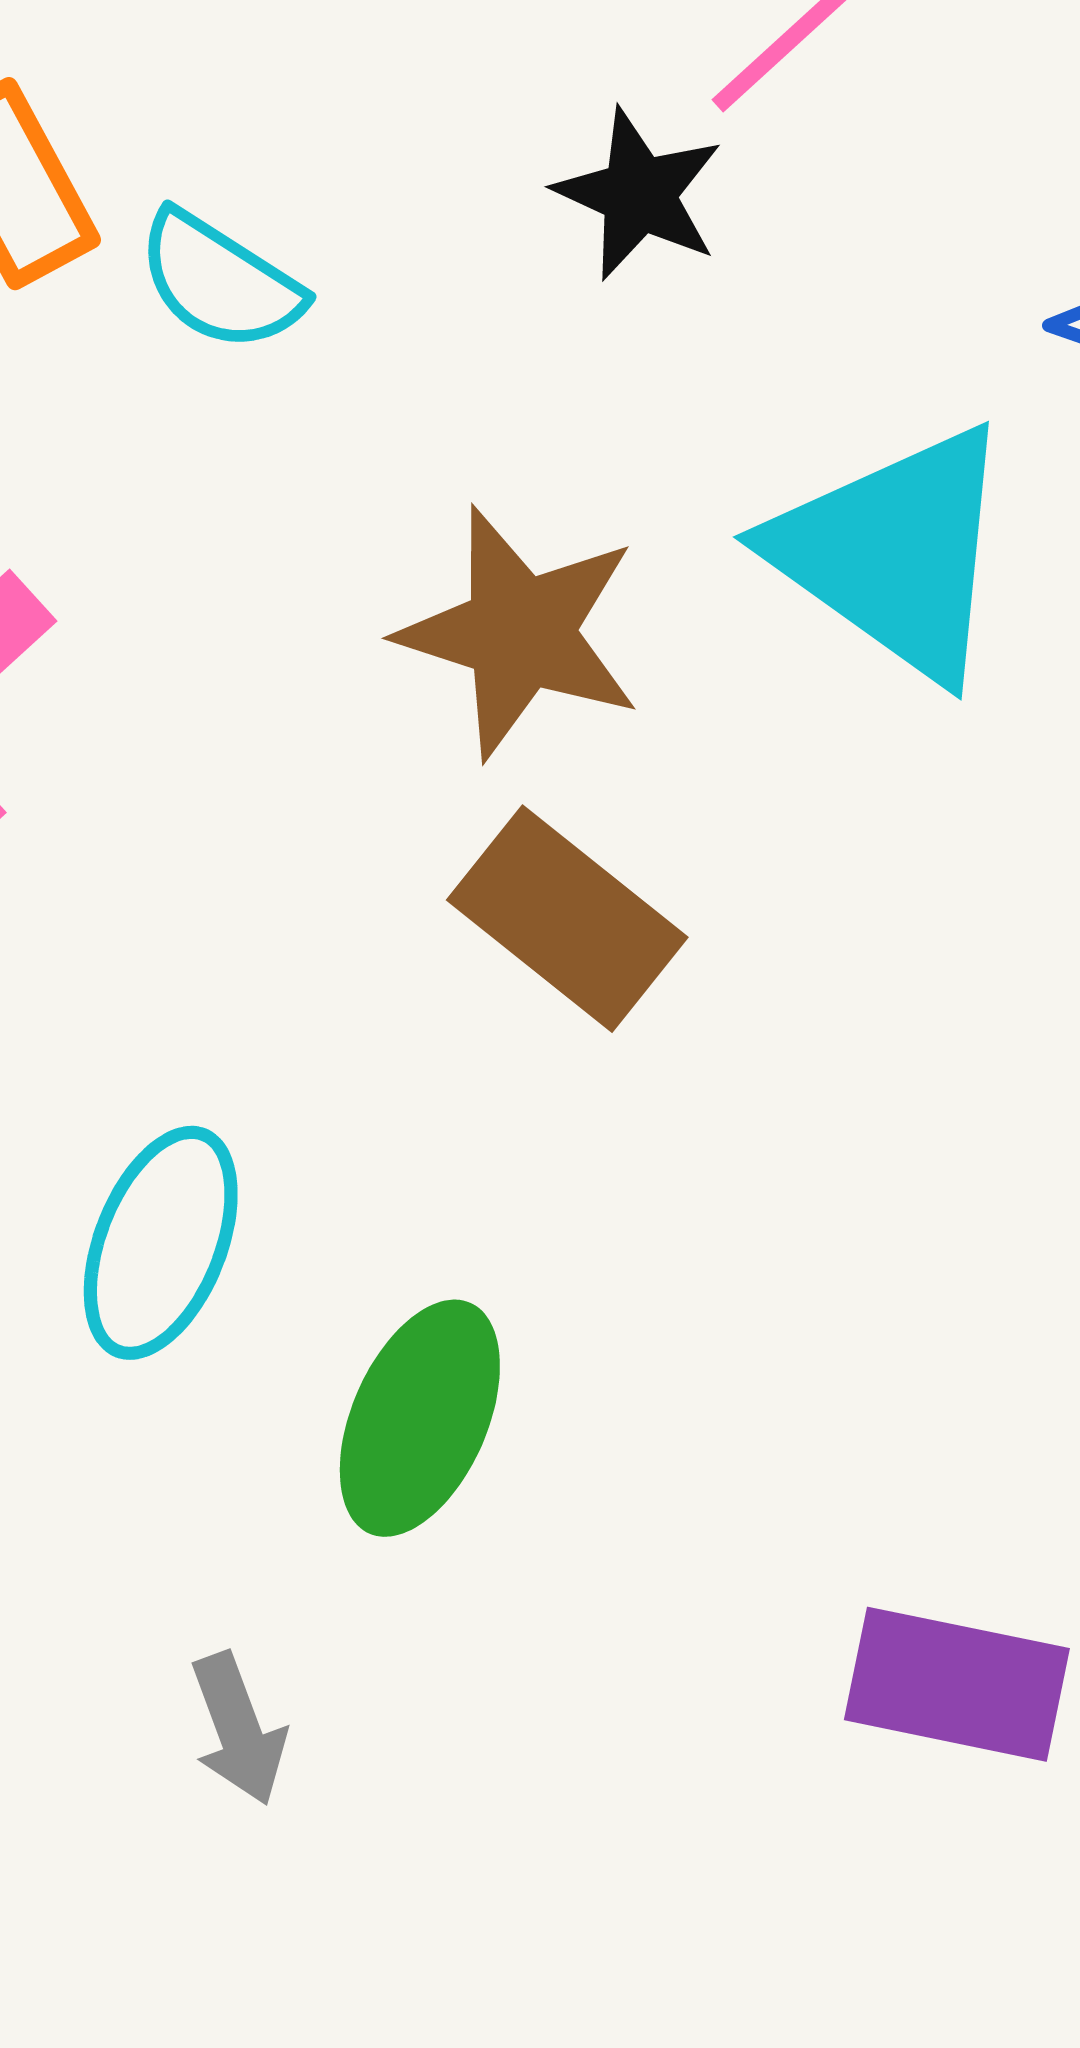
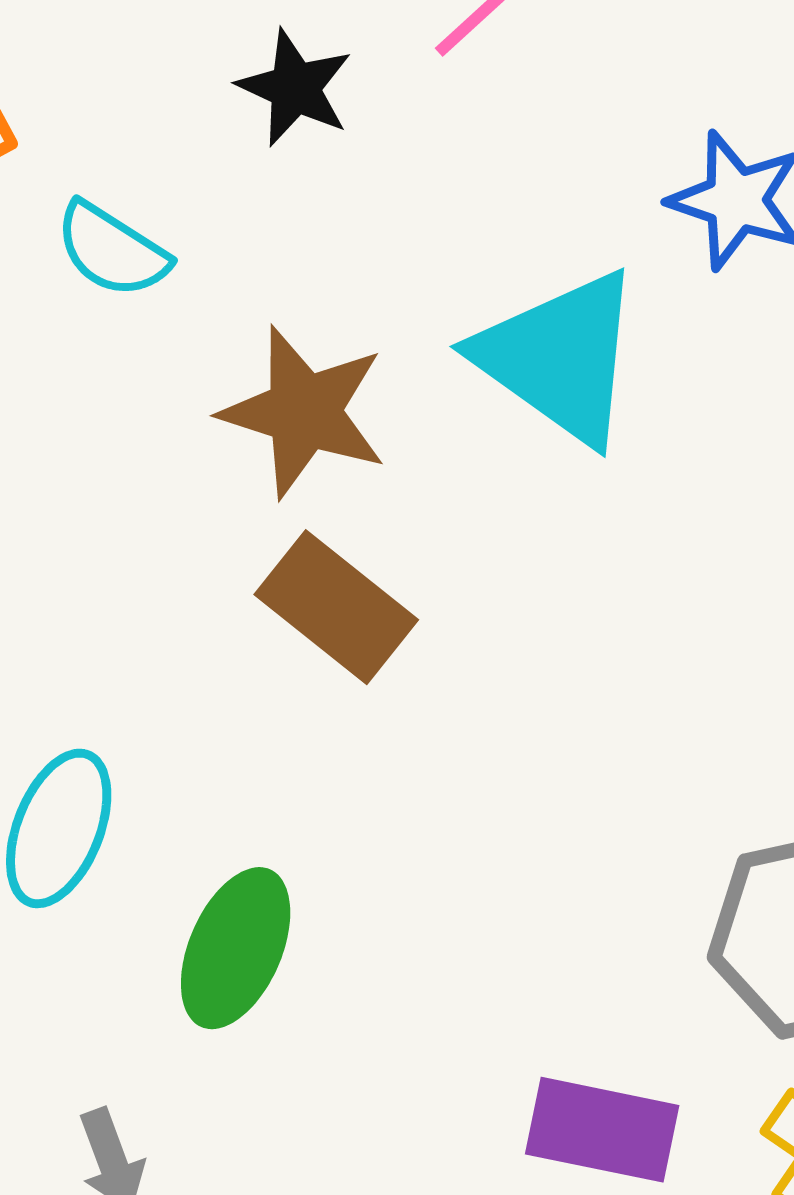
black star: (639, 194) -> (295, 88), moved
cyan semicircle: (220, 281) -> (112, 250), moved

